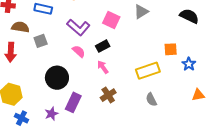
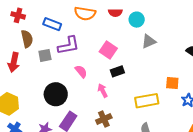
pink square: (111, 20) -> (108, 50), moved
brown semicircle: (20, 27) -> (27, 39), turned 60
purple L-shape: (78, 27) -> (68, 46), moved, turned -60
black rectangle: (103, 46) -> (117, 71), moved

